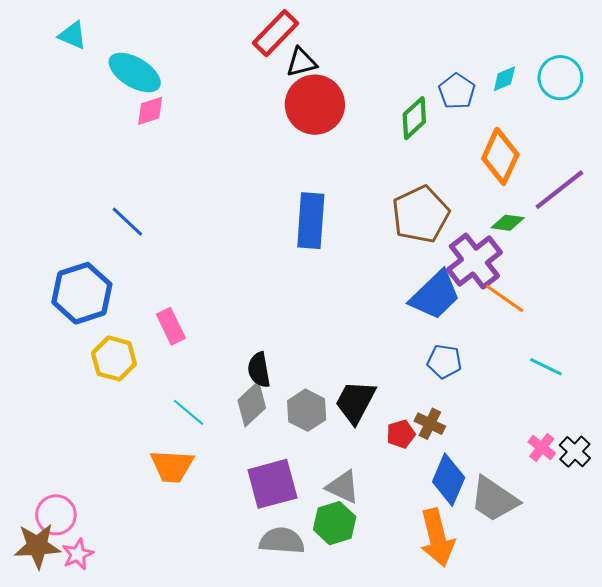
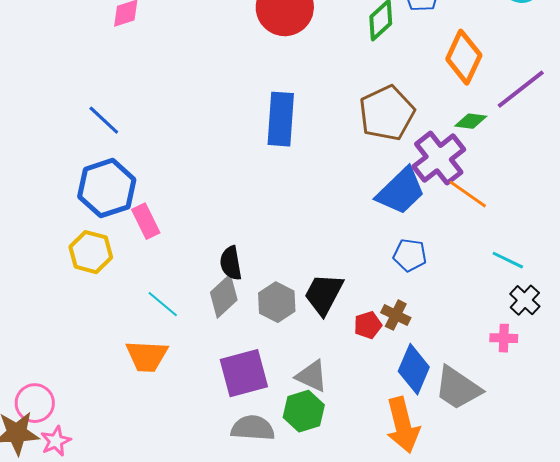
blue hexagon: (82, 293) -> (107, 188), moved
pink cross: (542, 448) -> (504, 338), turned -36
black cross: (575, 452) -> (525, 300), moved

